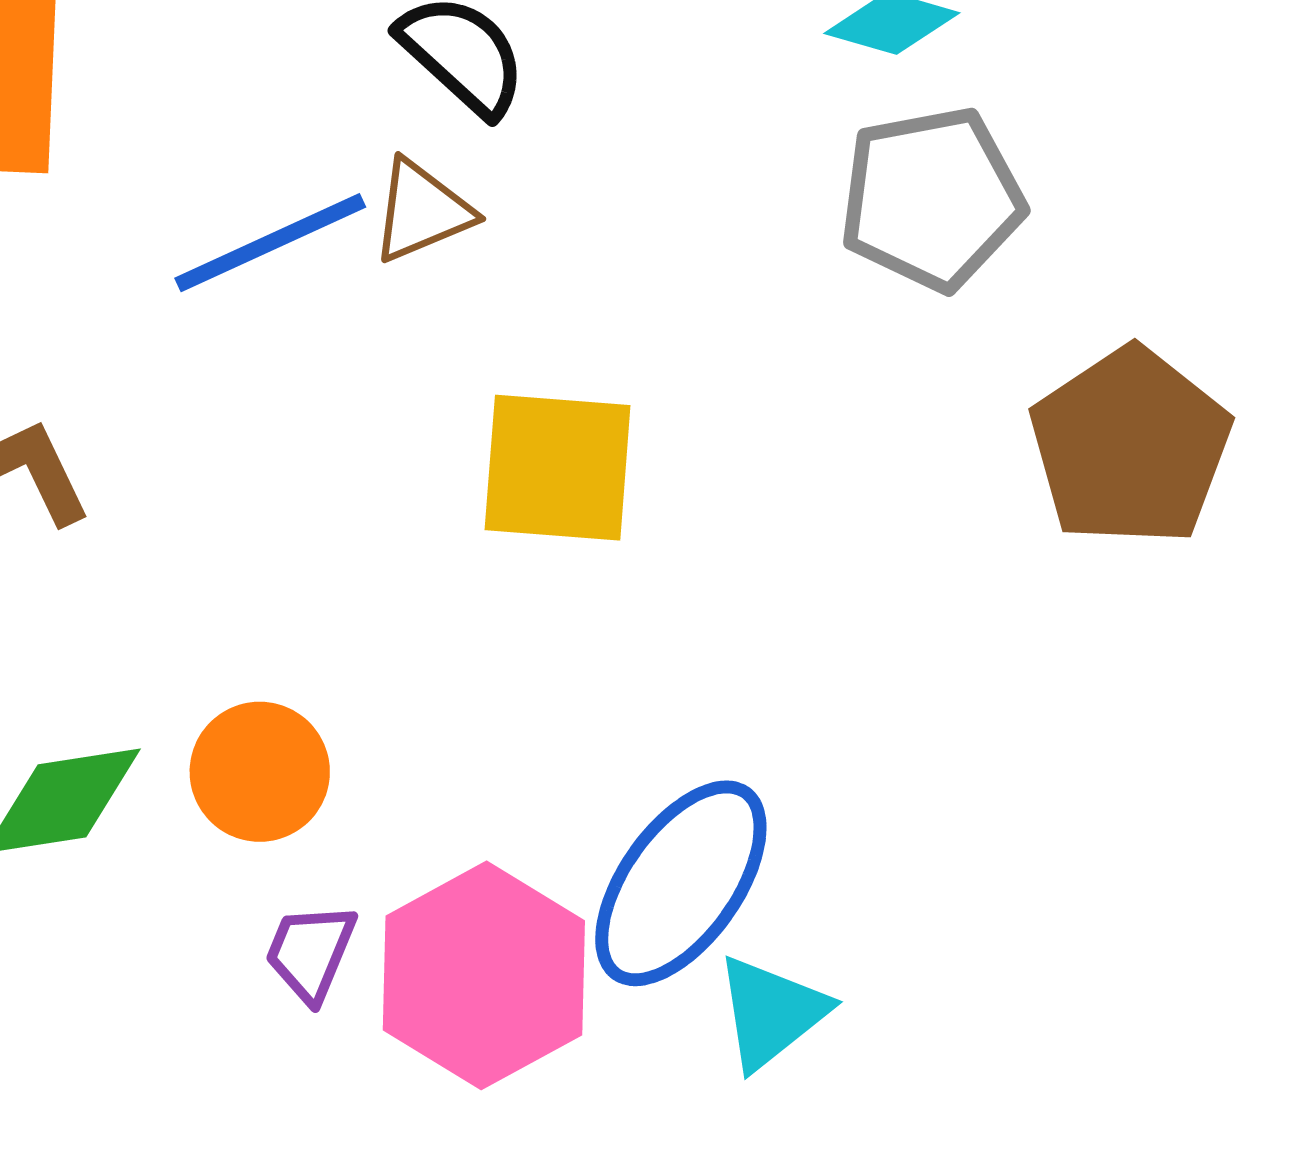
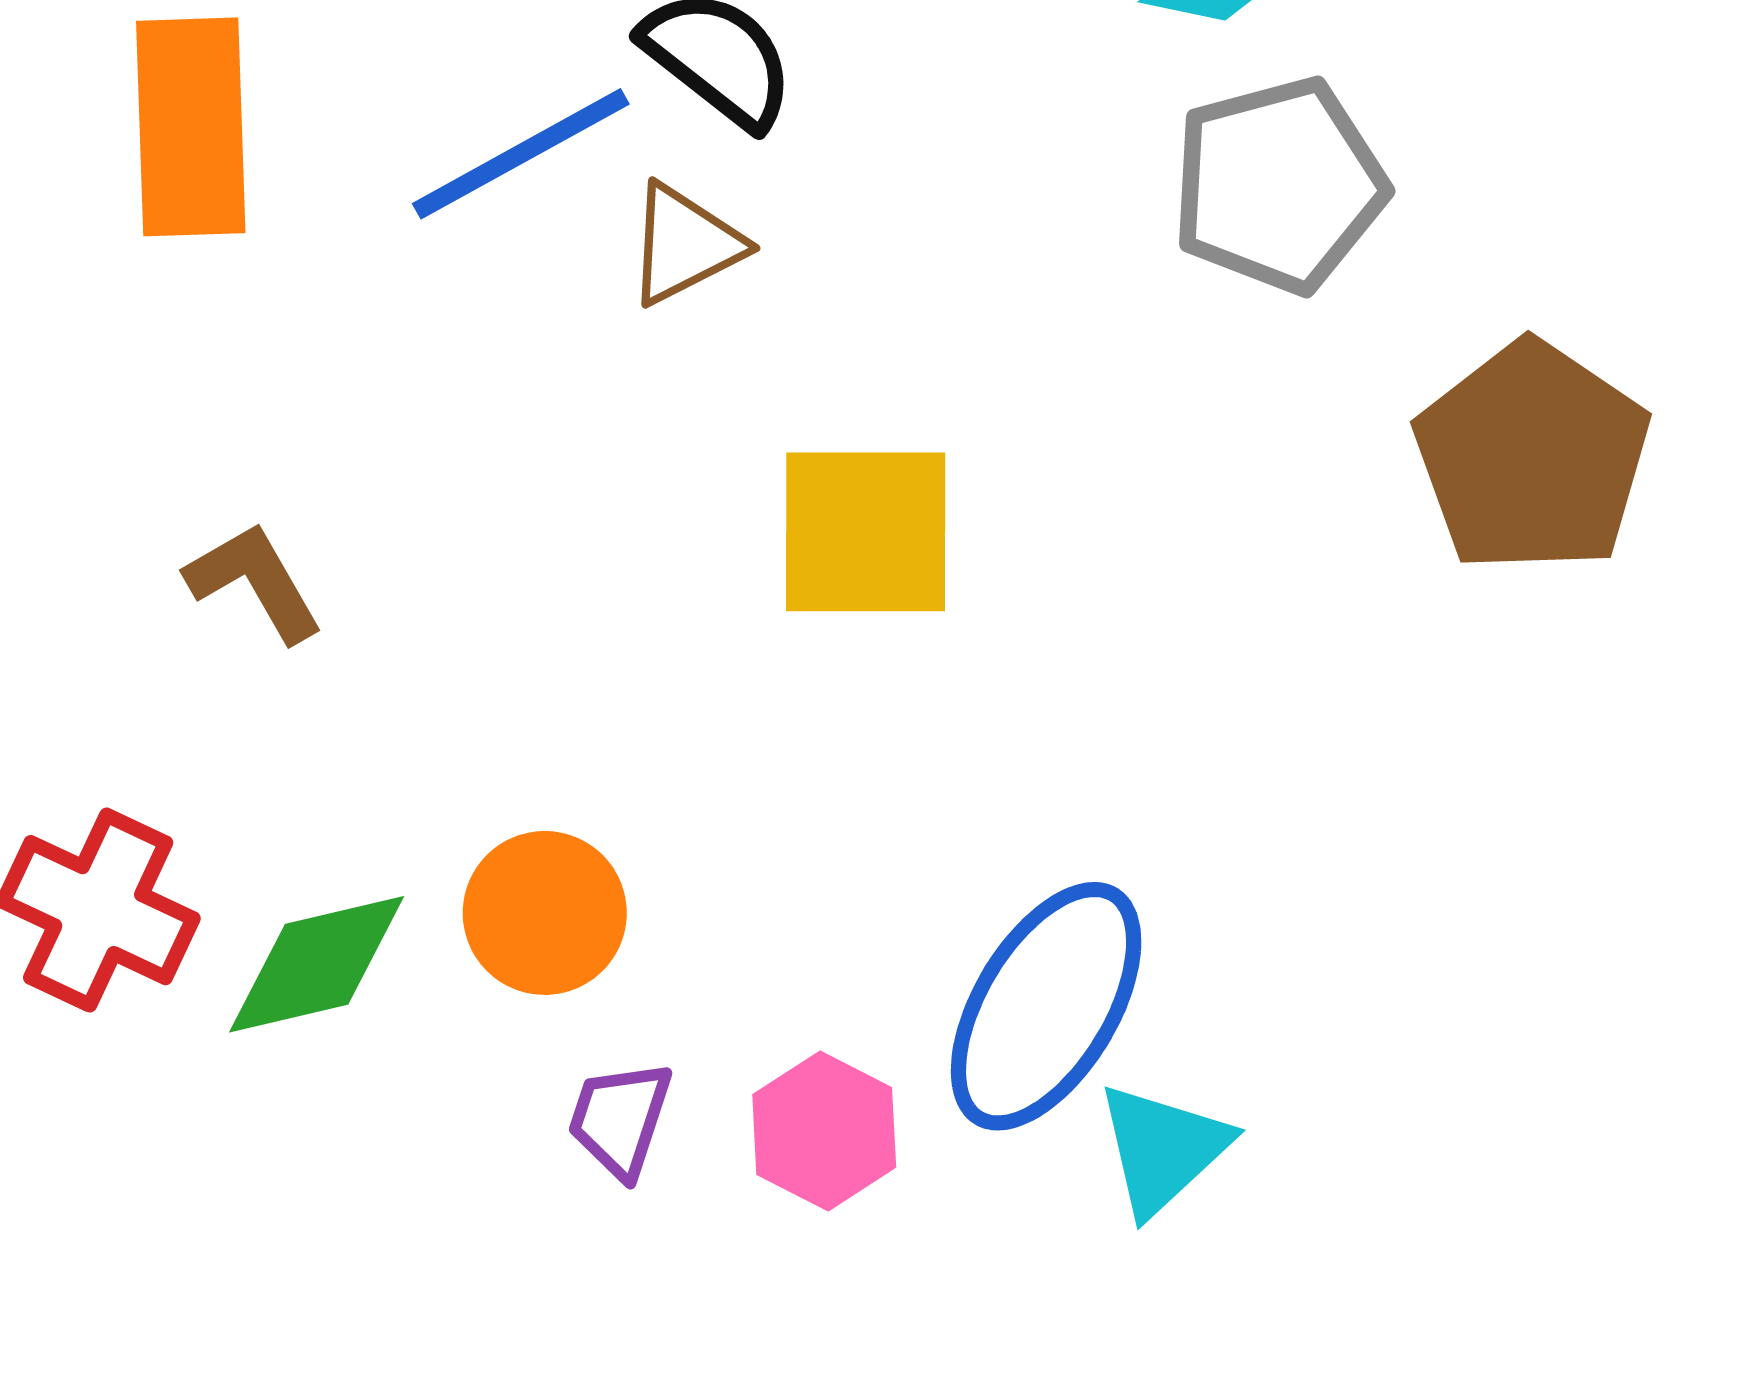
blue line: (270, 243) -> (521, 154), moved
pink hexagon: (484, 975) -> (824, 1131), size x0.6

